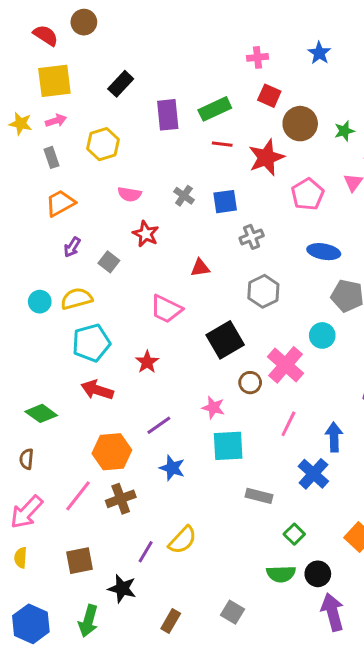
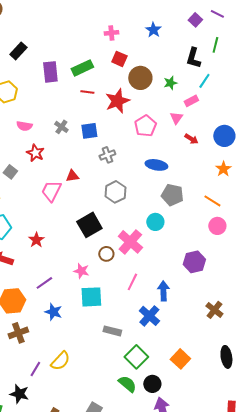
pink trapezoid: (166, 309) -> (51, 191), moved, turned 90
green square: (294, 534) -> (136, 357), size x1.6
green semicircle: (281, 574) -> (127, 384), turned -138

